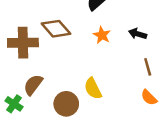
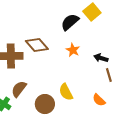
black arrow: (138, 34) -> (101, 58), moved
orange semicircle: (149, 97) -> (99, 100), moved

